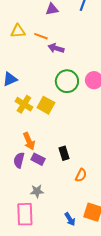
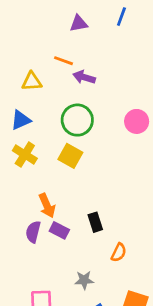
yellow triangle: (18, 31) -> (32, 81), moved
green circle: (67, 81) -> (77, 120), moved
yellow cross: (24, 104) -> (25, 155), moved
gray star: (37, 191) -> (84, 280), moved

